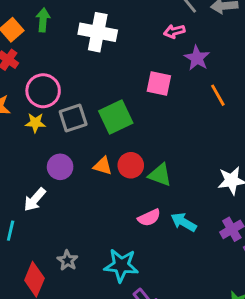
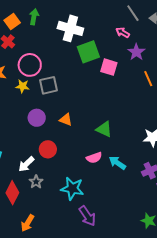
pink arrow: (174, 31) -> (123, 33), turned 40
green square: (116, 117) -> (88, 52), moved
red circle: (131, 165) -> (48, 149), moved
white arrow: (35, 200) -> (26, 164), moved

